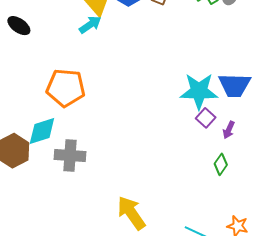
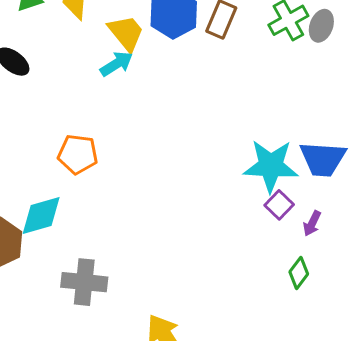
orange pentagon: (66, 88) -> (78, 154), size x0.7
gray cross: (70, 155) -> (84, 282), moved

